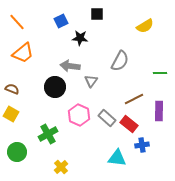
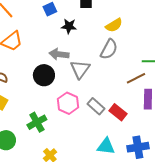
yellow semicircle: (145, 26) -> (114, 25), moved
gray triangle: (91, 81) -> (80, 69), size x1.5
brown line: (134, 99) -> (136, 78), moved
blue cross: (142, 145) -> (138, 147), moved, size x1.5

